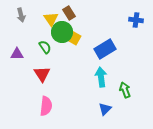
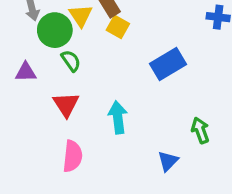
green circle: (62, 32) -> (55, 30), moved
yellow square: (74, 38) -> (118, 27), moved
cyan arrow: (101, 77) -> (118, 117), moved

